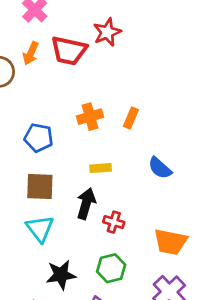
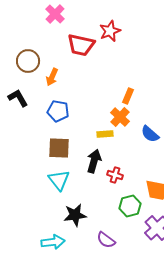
orange arrow: (31, 53) -> (52, 77), moved
orange cross: (90, 117) -> (120, 117), moved, turned -30
green hexagon: (111, 268) -> (130, 206), moved

